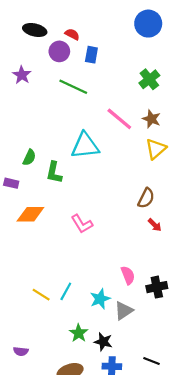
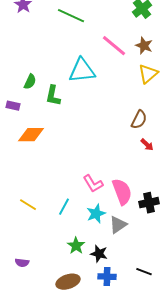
pink L-shape: (82, 224) -> (93, 184), moved
pink semicircle: (128, 275) -> (122, 192), size x1.5
yellow line: (41, 295) -> (28, 205), moved

